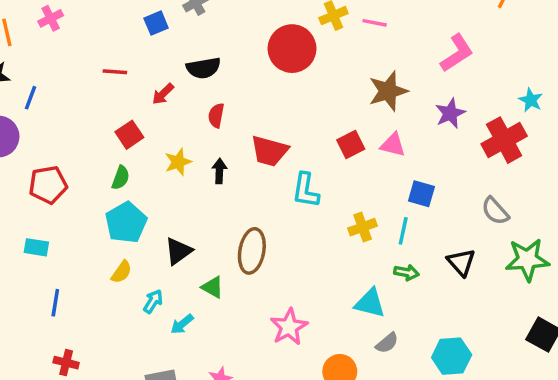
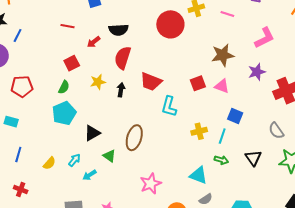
pink line: (375, 23) -> (227, 14), moved
red semicircle: (216, 115) -> (123, 58), size x1.6
yellow semicircle: (122, 272) -> (49, 163), moved

